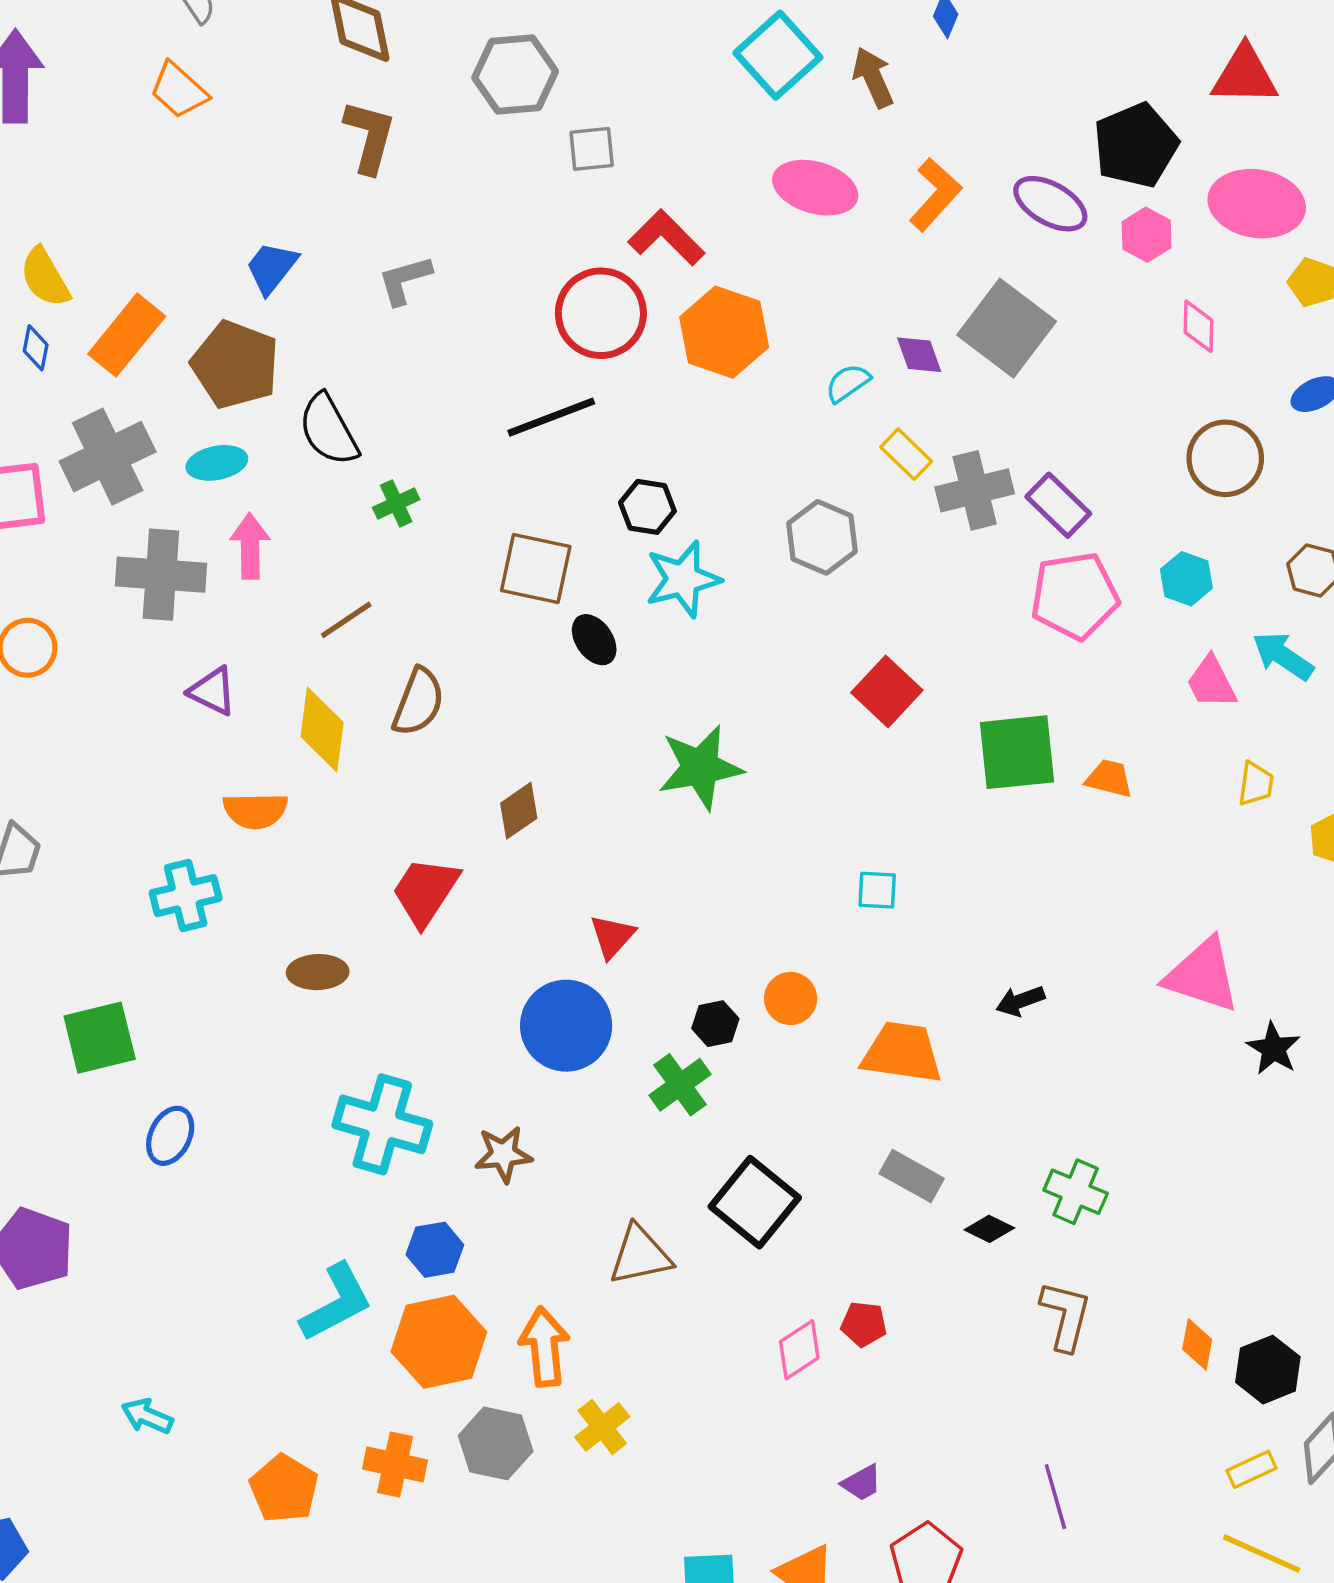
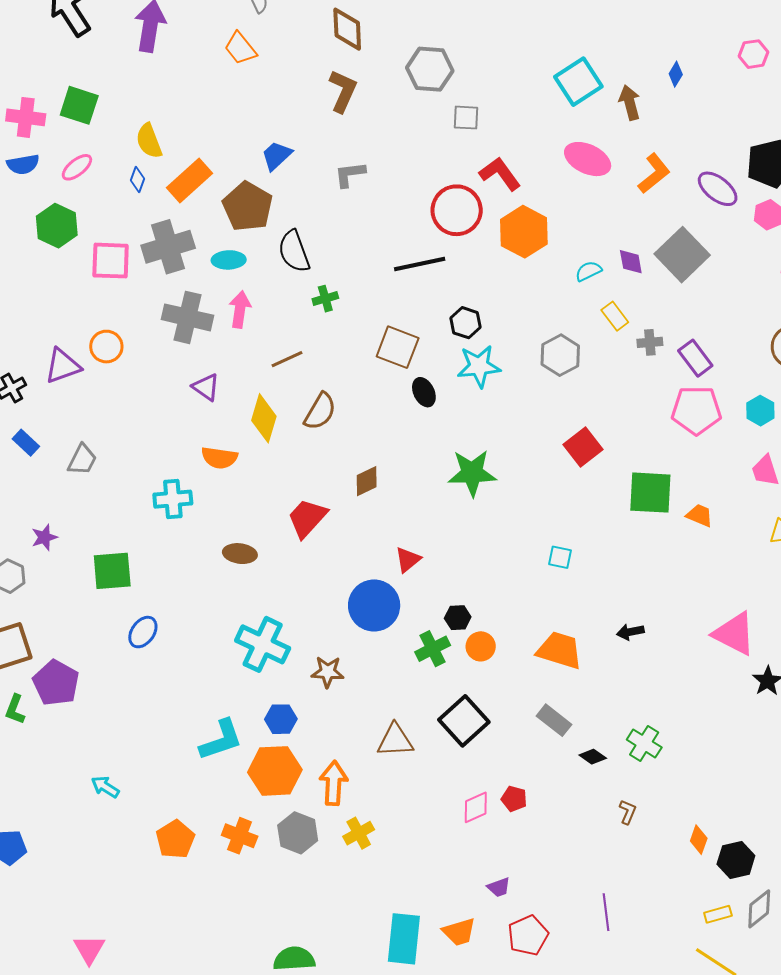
gray cross: (975, 490) -> (650, 342), size x0.6
orange circle: (791, 998) -> (481, 646), moved
brown L-shape: (1066, 1316) -> (628, 812), size x0.6

